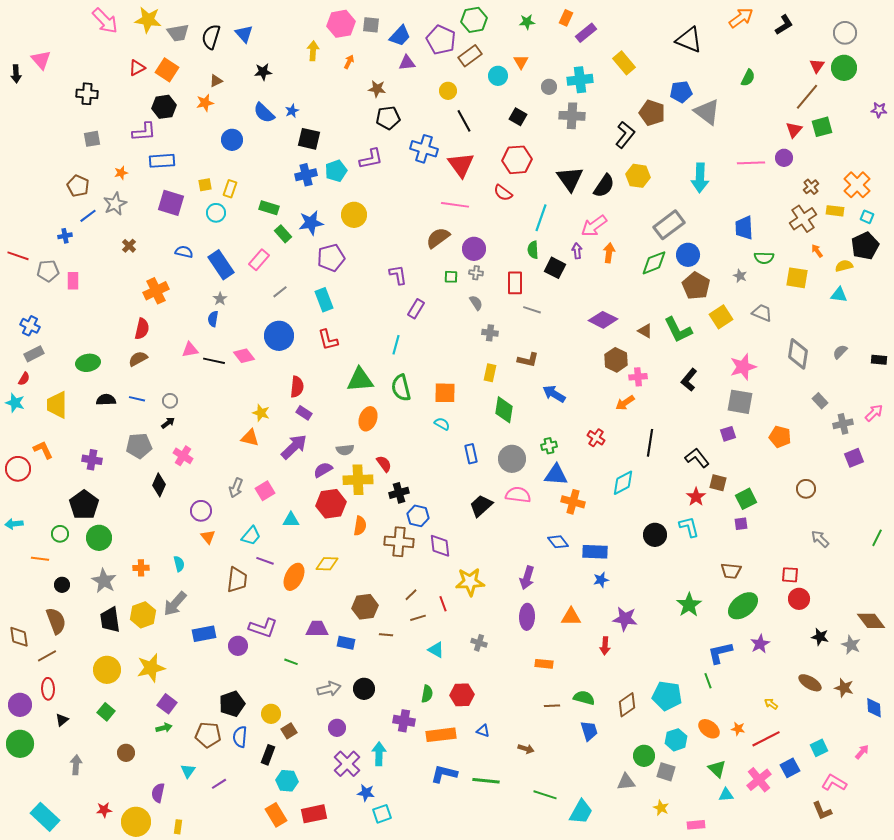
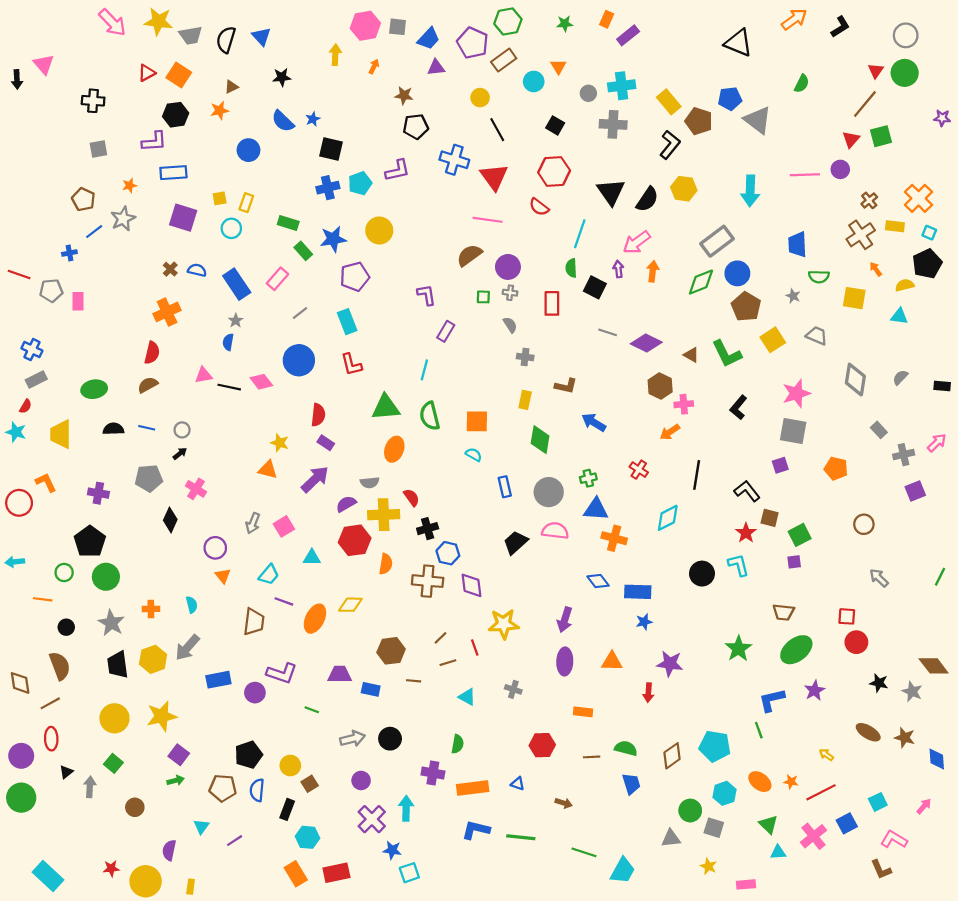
yellow rectangle: (624, 63) -> (669, 102), moved
brown cross: (129, 246) -> (170, 269), moved
gray line: (532, 310) -> (608, 332), moved
red hexagon: (462, 695) -> (542, 745), moved
gray arrow: (76, 765) -> (90, 787), moved

